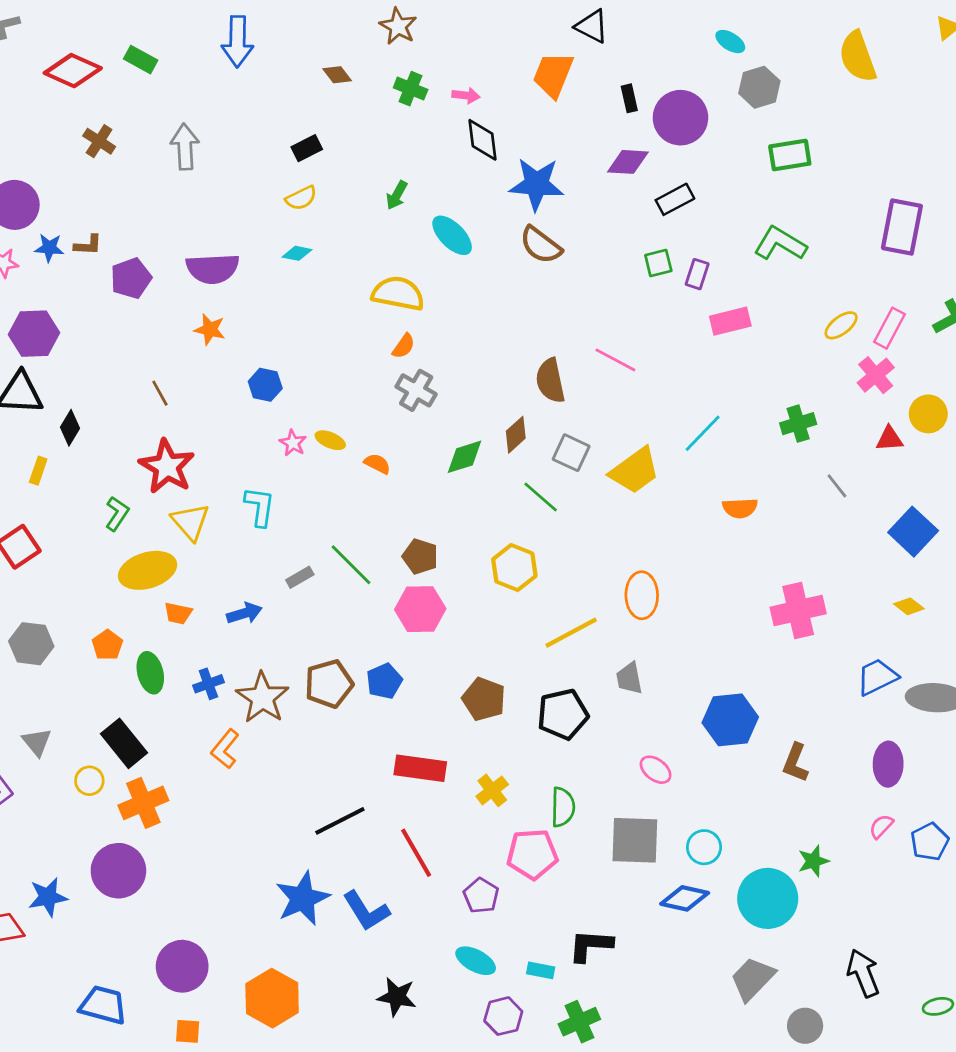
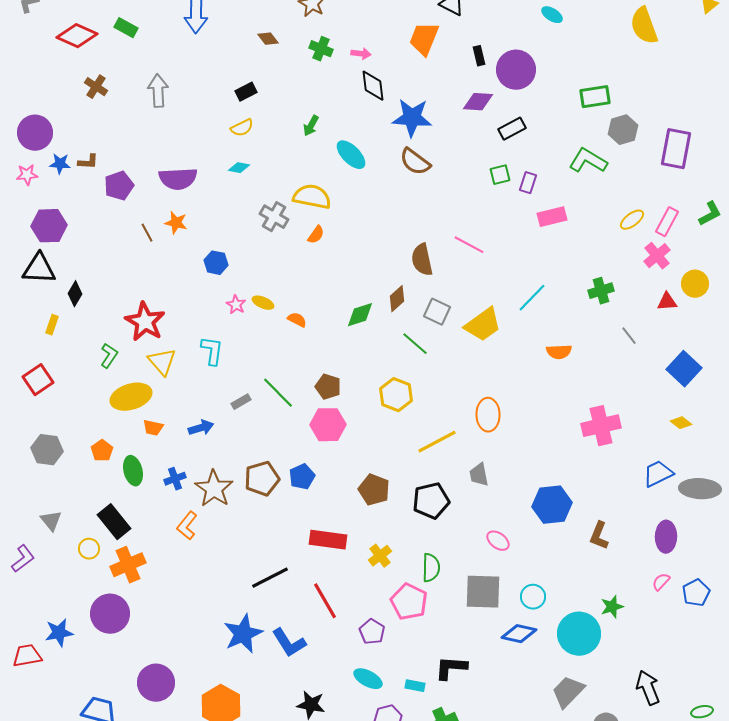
gray hexagon: (759, 87) -> (623, 130), moved
gray cross: (416, 390) -> (274, 217), moved
brown line: (160, 393) -> (147, 233), moved
pink pentagon: (532, 854) -> (409, 602), turned 30

